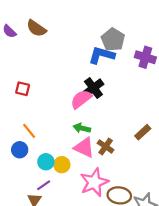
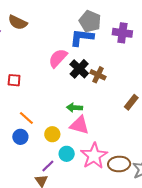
pink semicircle: (81, 99) -> (58, 58), moved
brown cross: (106, 146) -> (98, 75), moved
cyan circle: (46, 162) -> (67, 154), moved
yellow circle: (62, 165) -> (52, 134), moved

